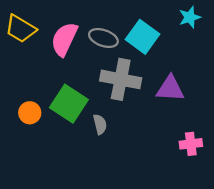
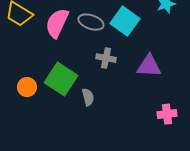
gray cross: (121, 79) -> (106, 58), size x0.6

